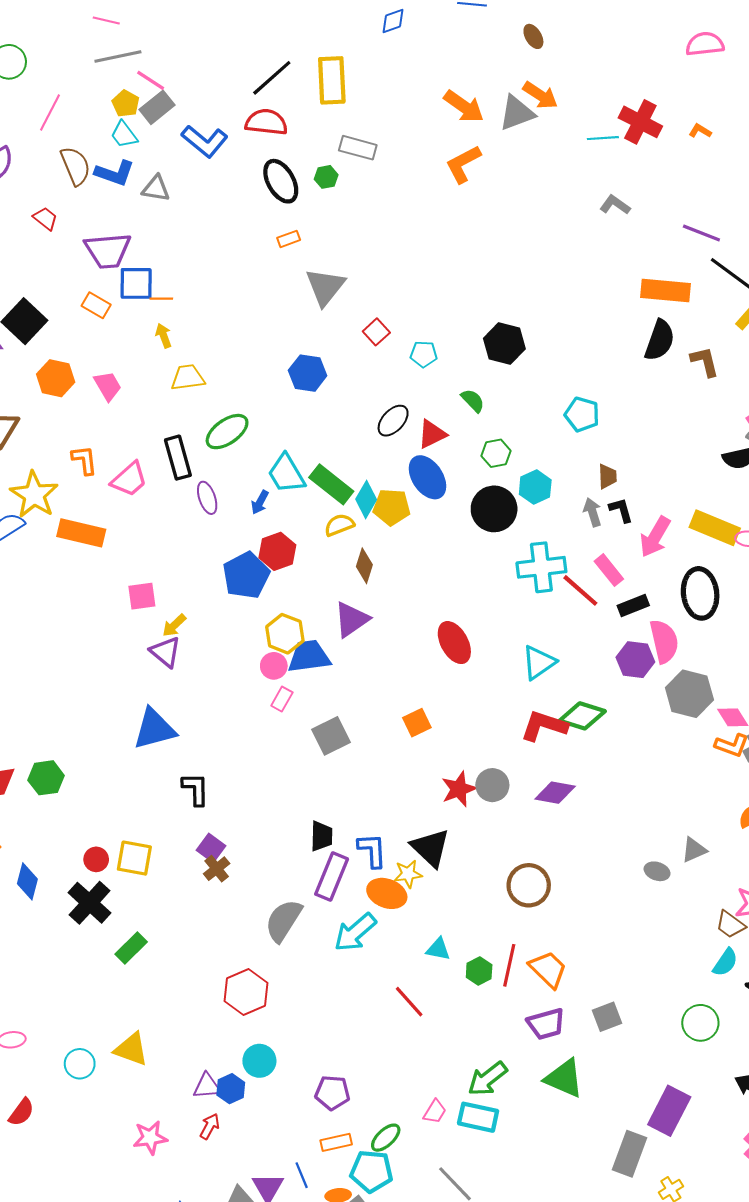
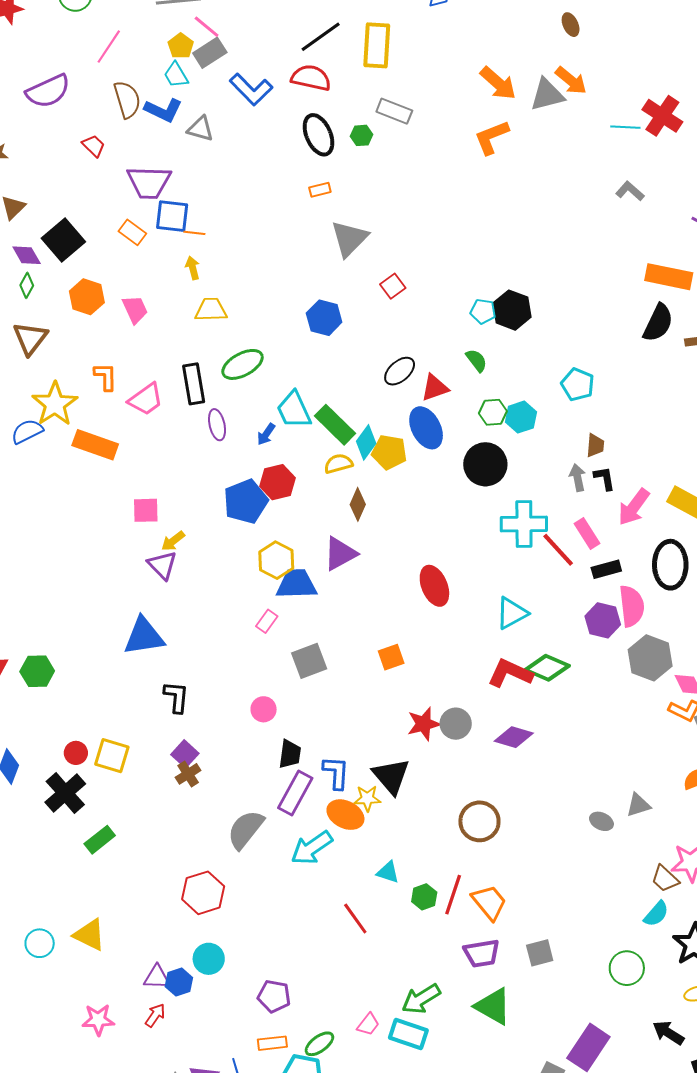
cyan pentagon: (424, 354) -> (483, 311), moved
cyan hexagon: (535, 487) -> (521, 417), moved
pink circle: (274, 666) -> (264, 709), moved

